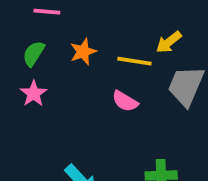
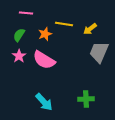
yellow line: (134, 61) -> (64, 24), moved
pink semicircle: (125, 101) -> (44, 60), moved, size x1.6

